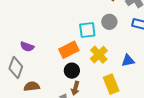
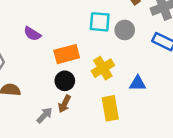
cyan square: (87, 30) -> (100, 22), moved
purple semicircle: (27, 47) -> (32, 34), moved

